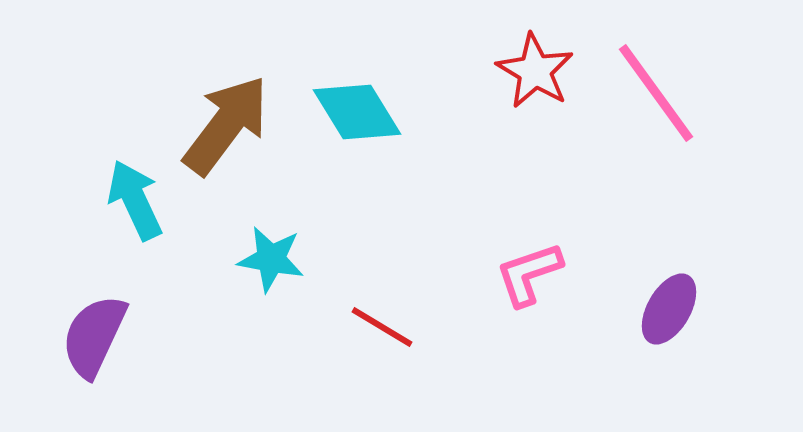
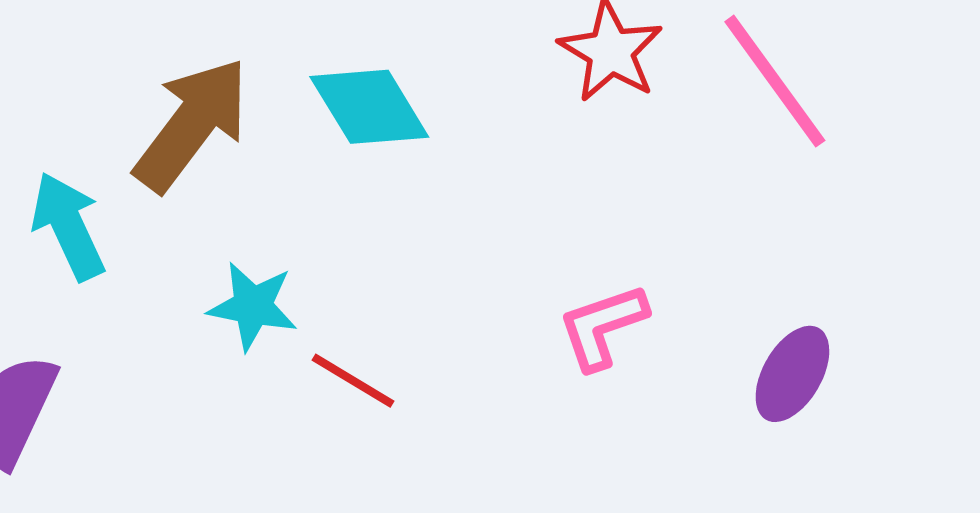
red line: (382, 327) -> (353, 381), moved

